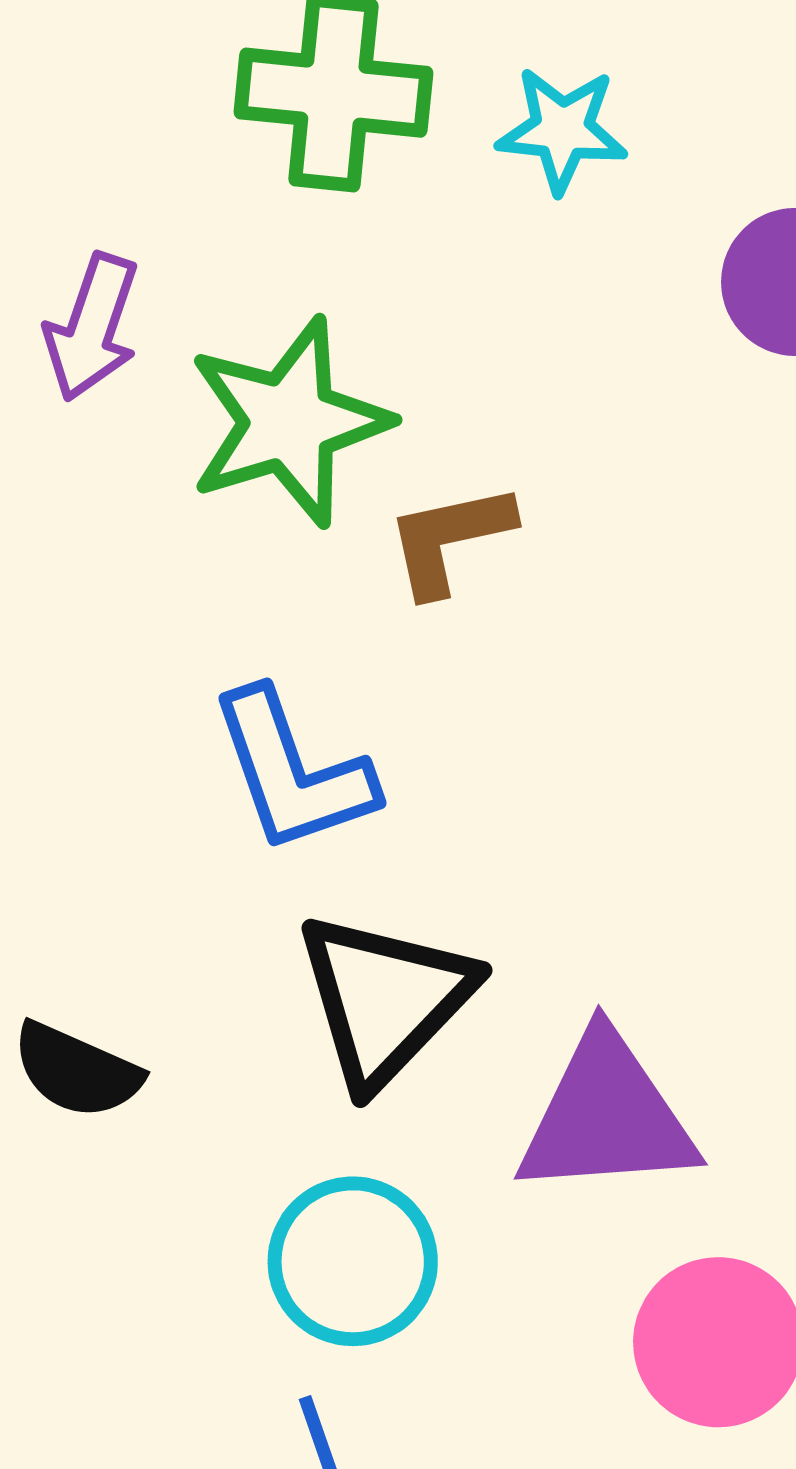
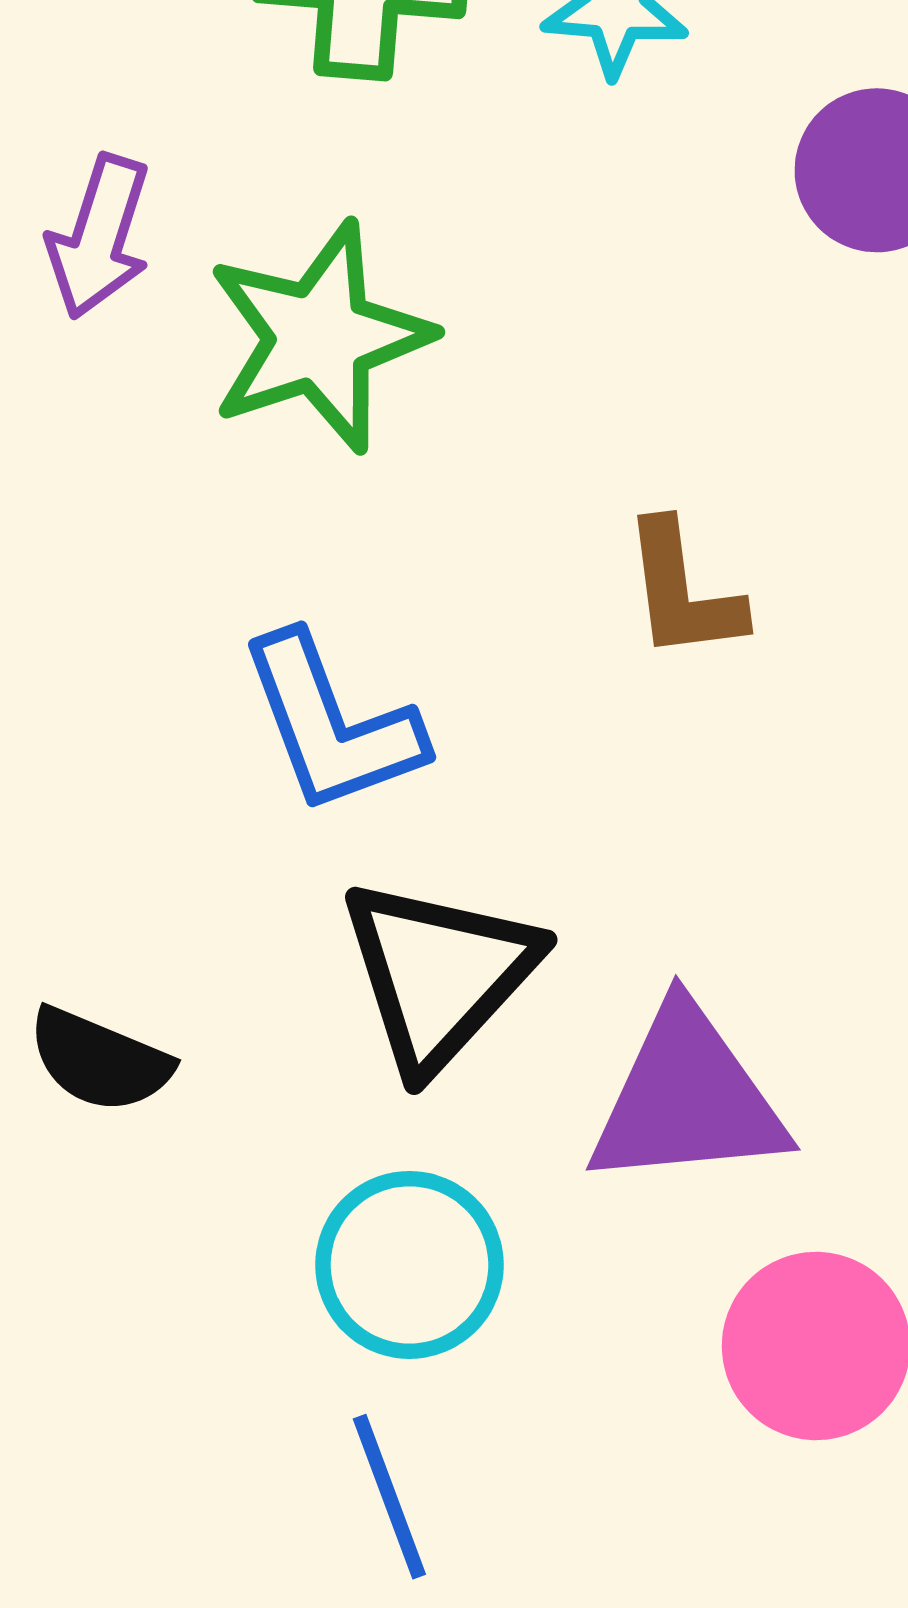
brown L-shape: (449, 539) -> (683, 591), moved, turned -84

